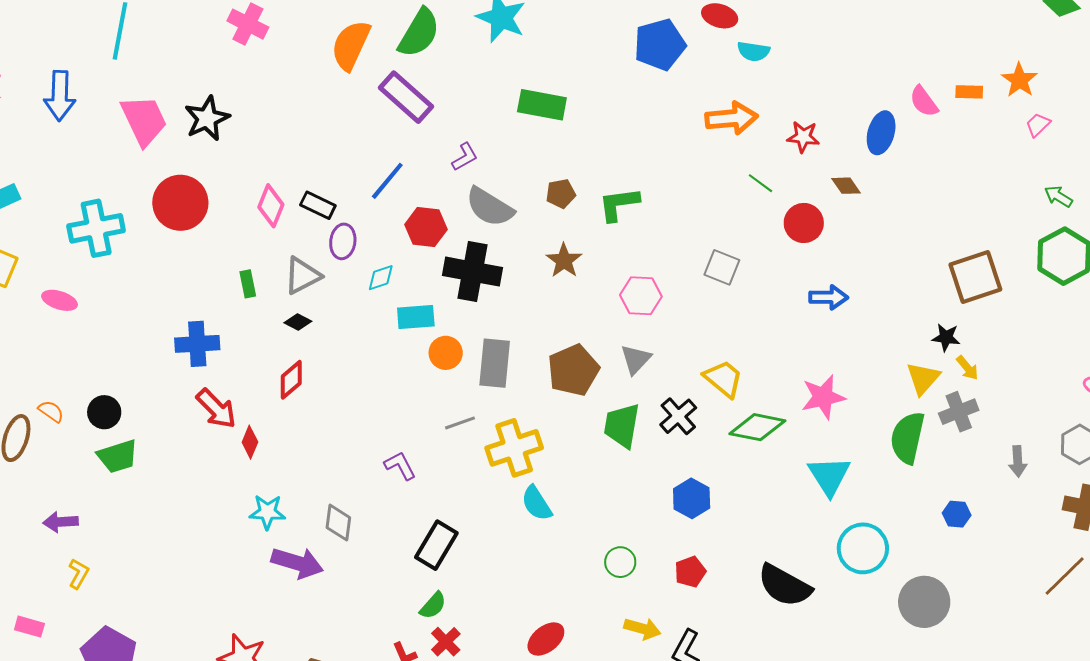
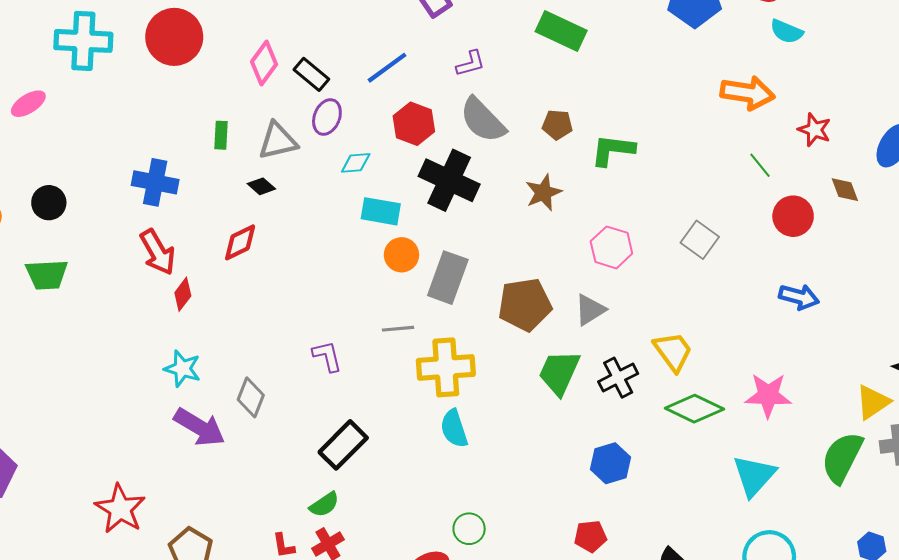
pink ellipse: (60, 300) -> (28, 104), turned -64
black circle: (104, 412) -> (49, 203), moved
green circle: (620, 562) -> (469, 529), moved

